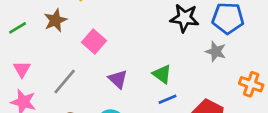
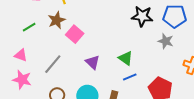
brown star: (55, 20) -> (57, 20), moved
green line: (18, 28) -> (29, 27), moved
pink triangle: (22, 69) -> (21, 55), turned -40

